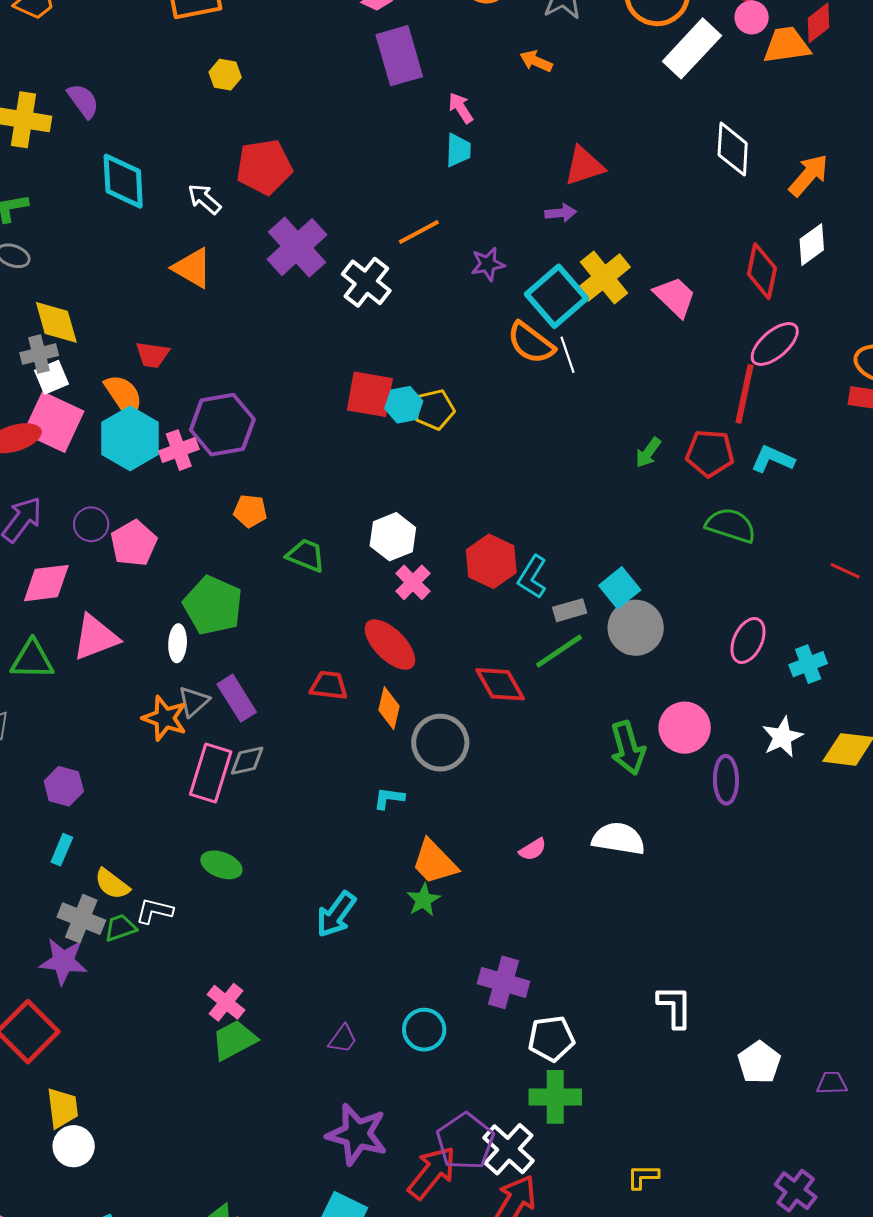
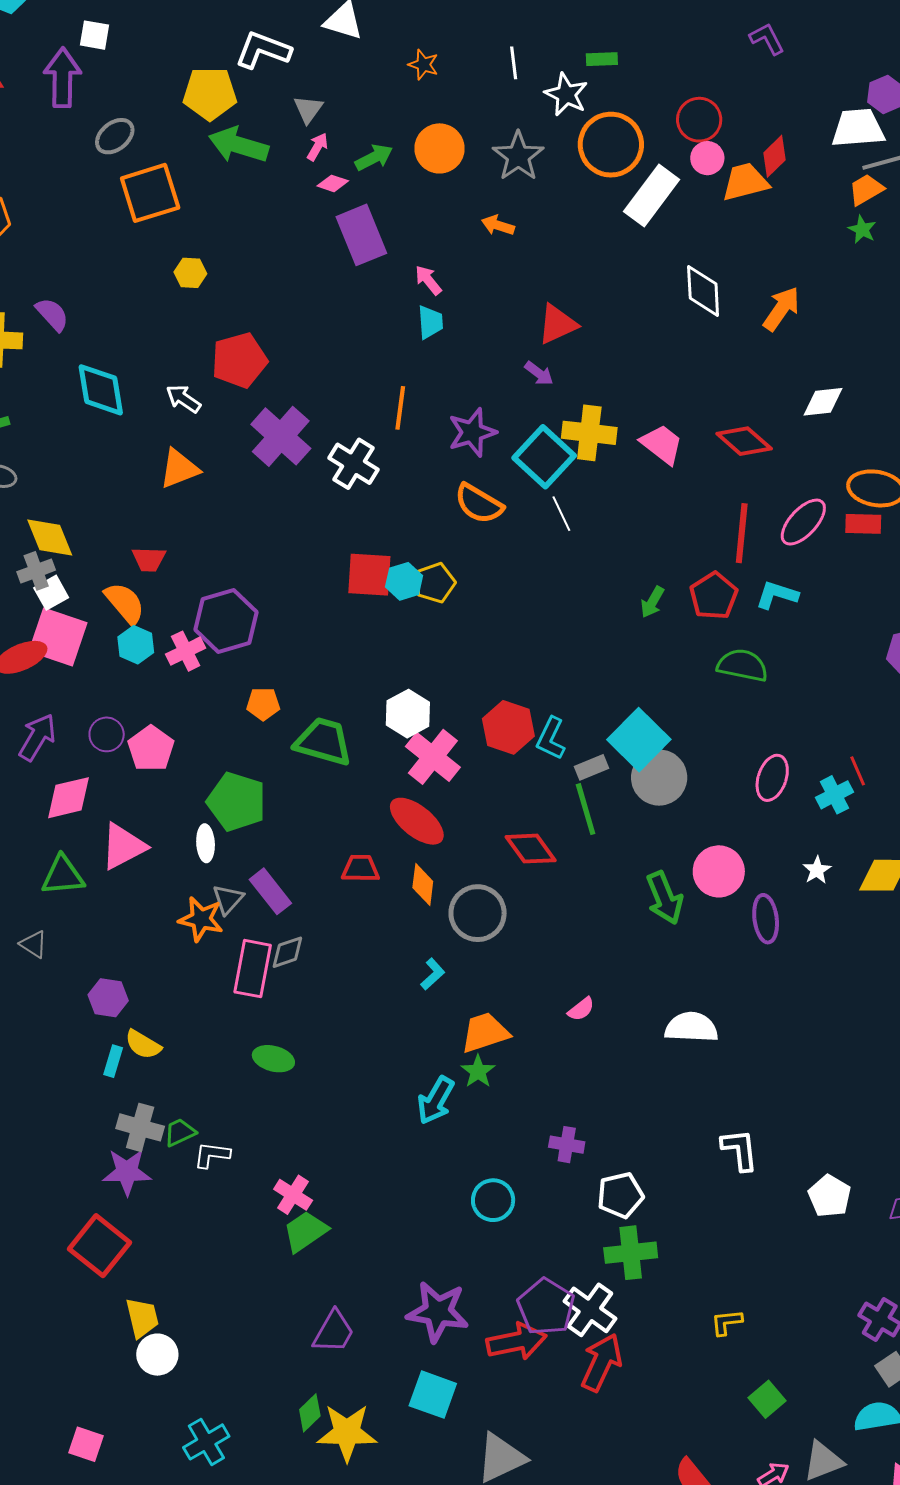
purple arrow: (561, 213) -> (539, 373), turned 48
orange line: (419, 232) -> (400, 408), turned -48
white diamond: (812, 245) -> (823, 402), moved, turned 36
purple star: (488, 264) -> (472, 432), size x1.4
orange triangle: (192, 268) -> (179, 469), turned -45
red diamond: (762, 271) -> (744, 441), moved, turned -54
yellow cross: (604, 277) -> (589, 433), turned -38
orange semicircle: (531, 343) -> (479, 504), moved
pink ellipse: (775, 344) -> (803, 522), moved
cyan hexagon: (130, 438) -> (136, 645), size x0.6
red pentagon: (710, 453) -> (714, 596), turned -30
green trapezoid: (306, 555) -> (323, 742), size x1.5
red line: (845, 571) -> (858, 771), moved, turned 48
pink cross: (413, 582) -> (433, 757), size x1.5
cyan square: (620, 588) -> (639, 740), size x1.5
green line: (559, 651) -> (586, 809), turned -66
white star: (782, 737) -> (817, 870), size x0.7
cyan L-shape: (389, 798) -> (433, 974), turned 136
white semicircle: (618, 839) -> (691, 1027), moved
orange trapezoid: (434, 862) -> (485, 1033), turned 122
yellow semicircle: (112, 884) -> (143, 1045), moved
white L-shape: (154, 911) -> (212, 1155), moved
cyan arrow: (336, 914) -> (436, 1100), moved
purple cross: (504, 982) -> (567, 1145), size x0.7
purple trapezoid: (343, 1039) -> (334, 1332), moved, size x1.5
red arrow: (432, 1173) -> (516, 1341), turned 46

